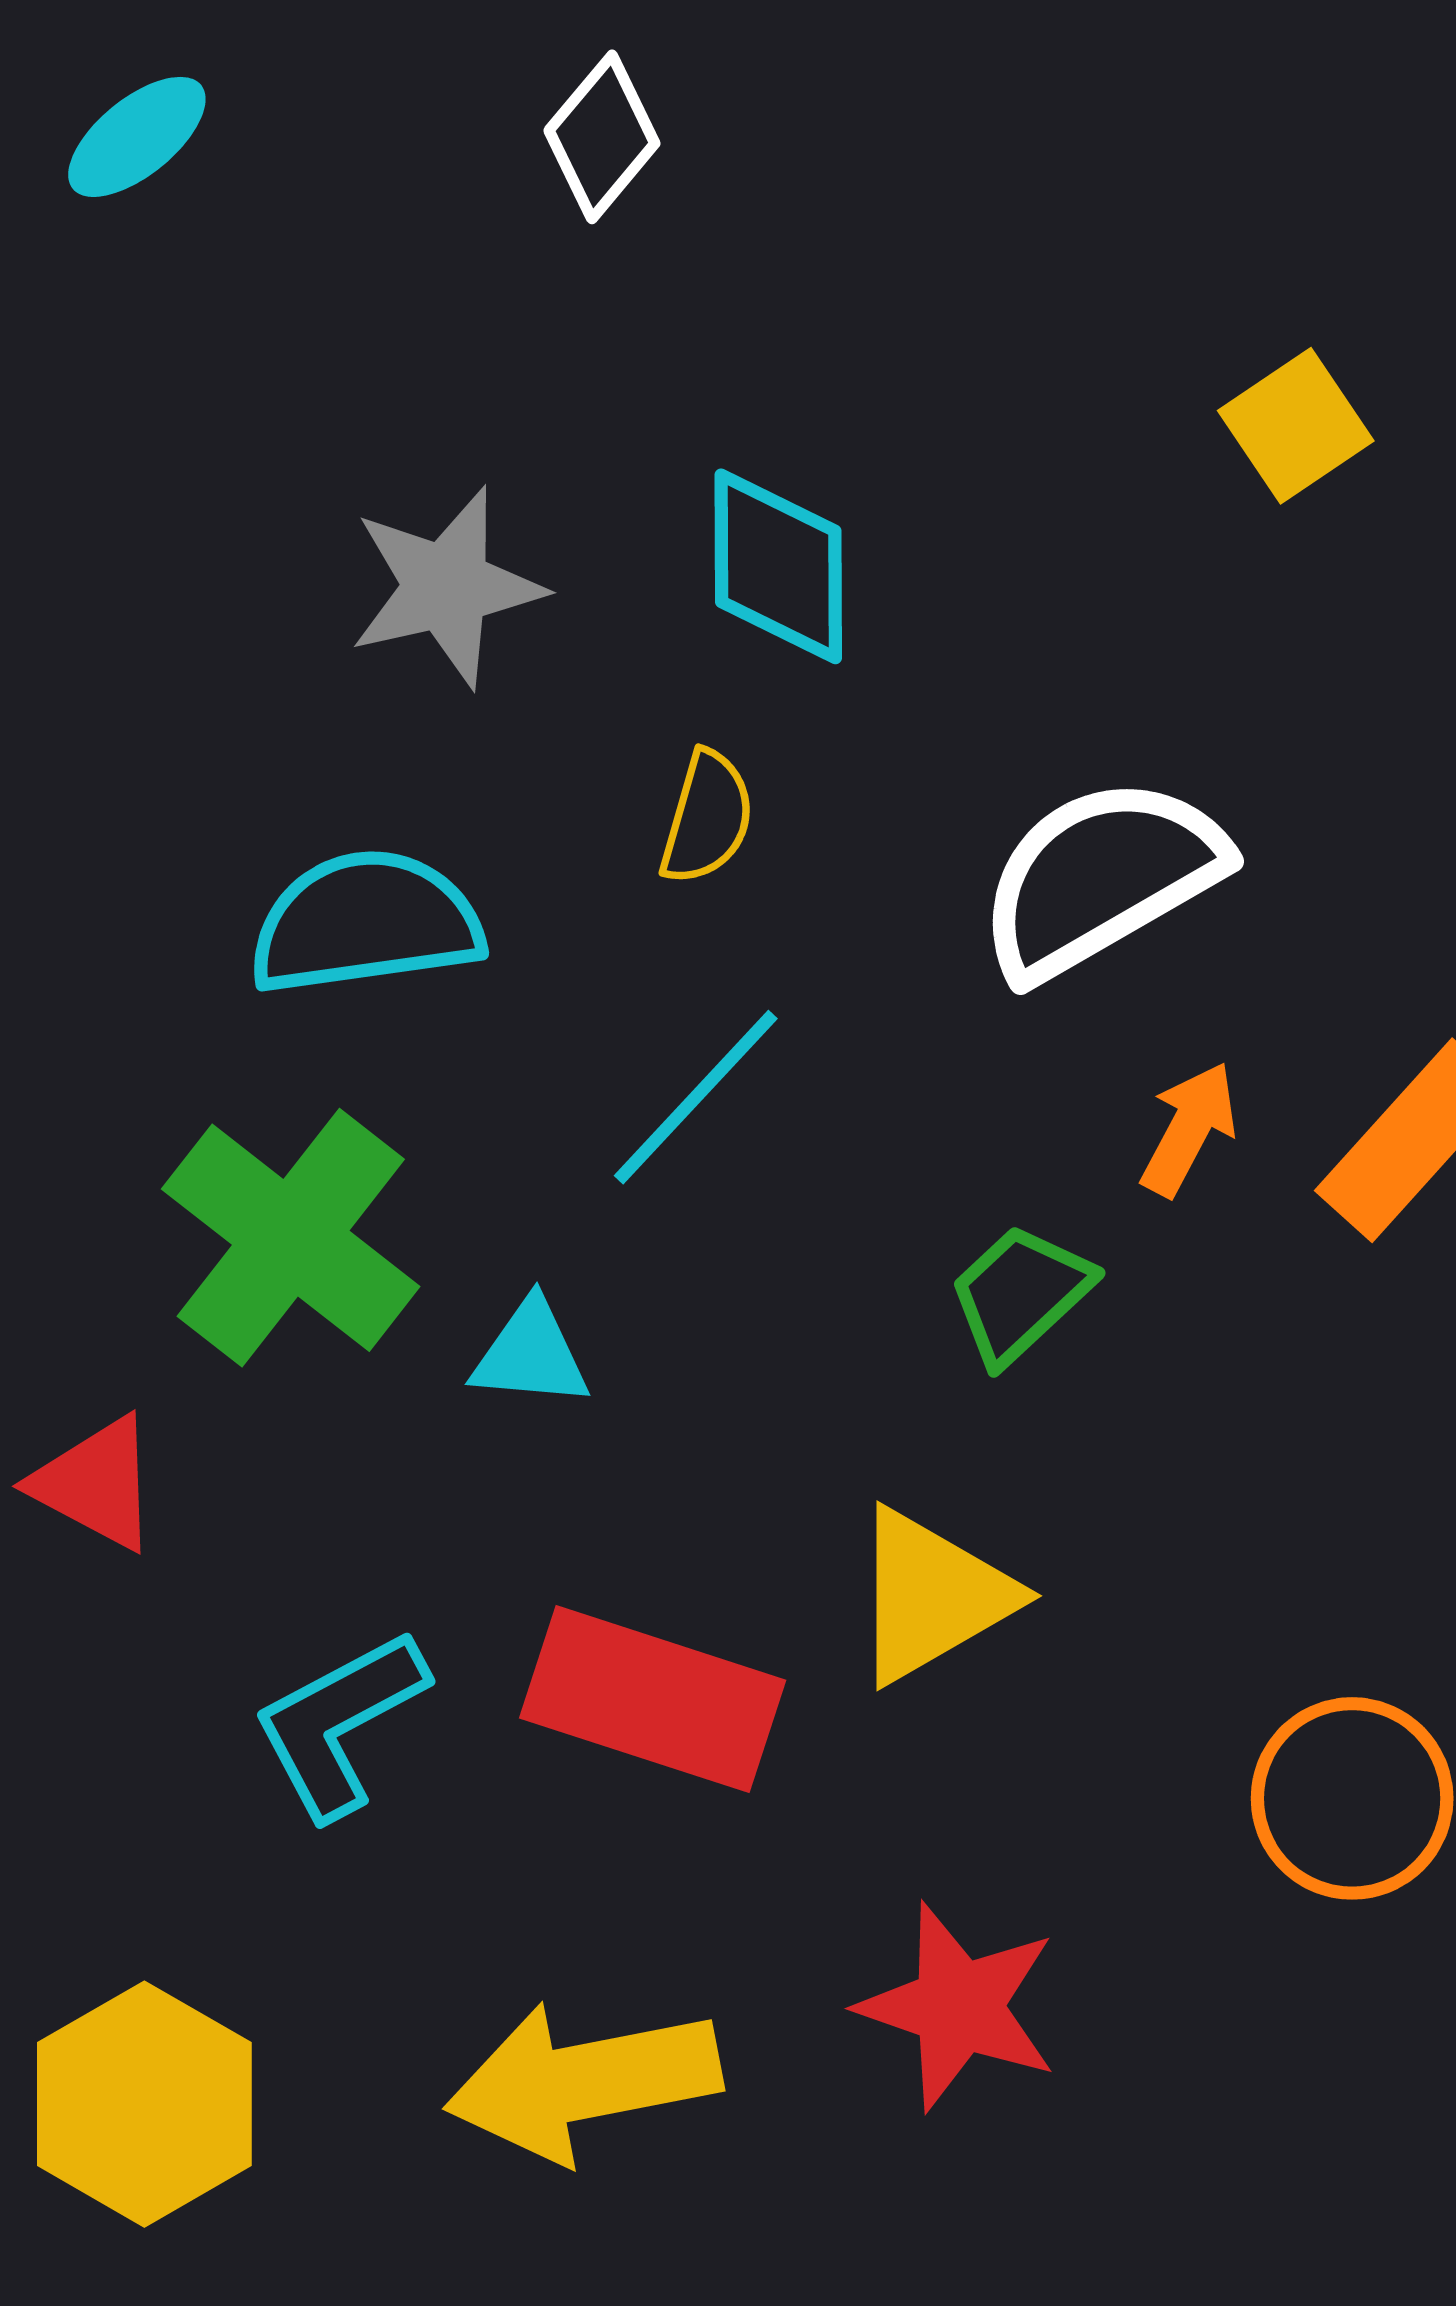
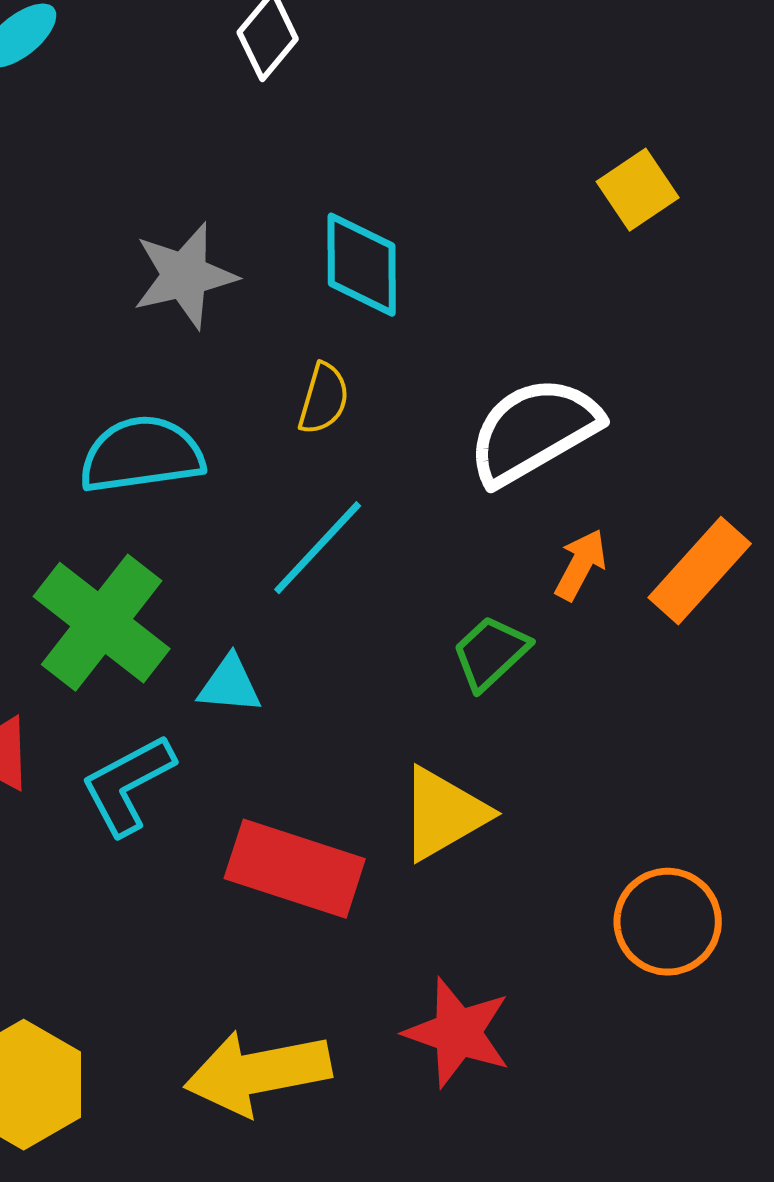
cyan L-shape: (339, 1723) -> (128, 785), moved

